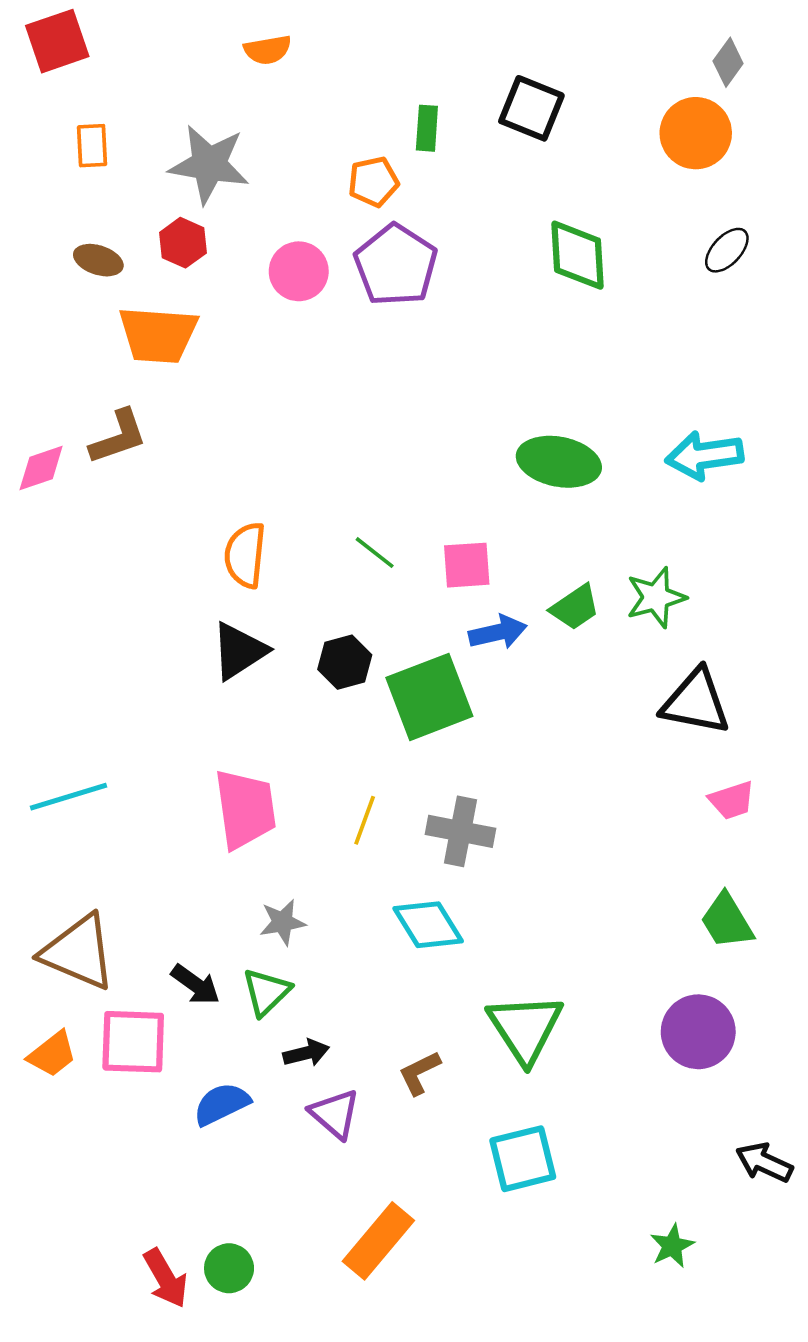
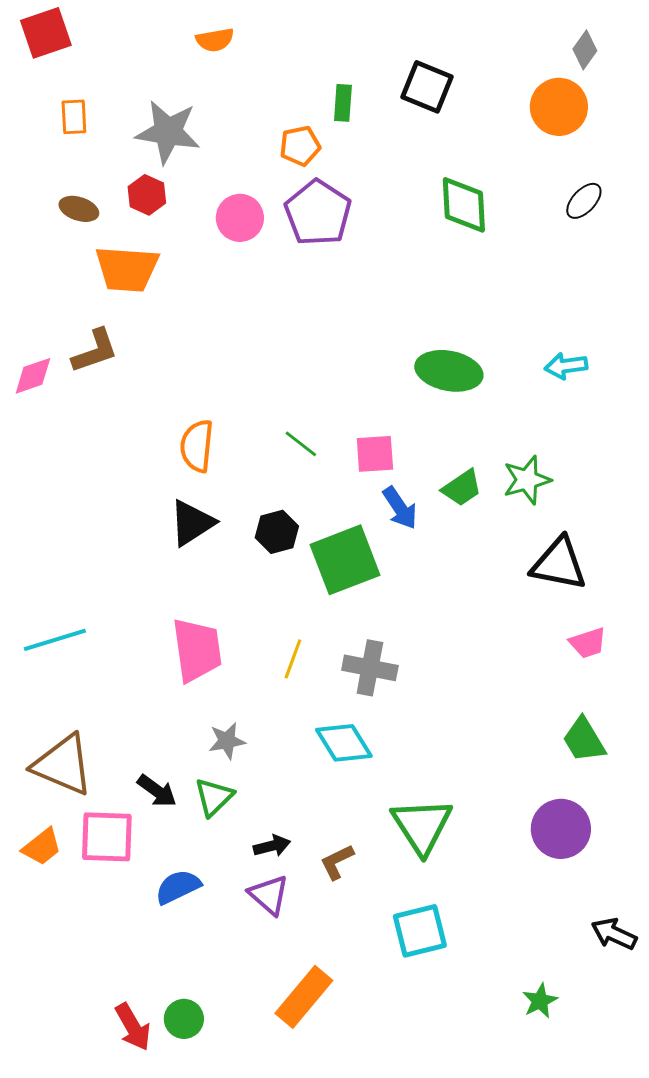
cyan arrow: (704, 456) -> (566, 366), size x0.7
blue arrow: (498, 632) -> (400, 508), turned 69
black arrow: (306, 1053) -> (272, 846), moved

